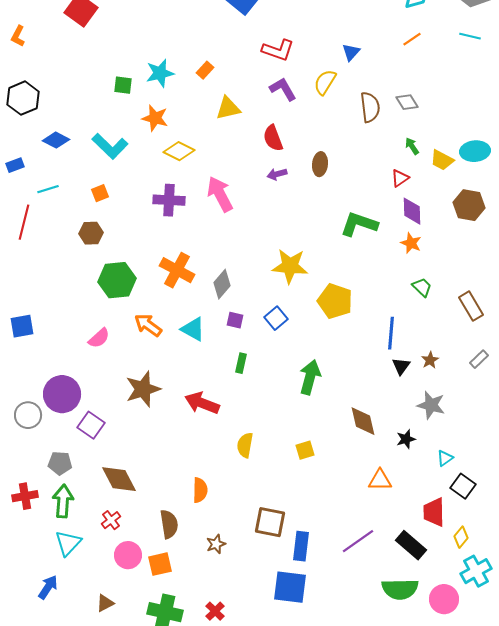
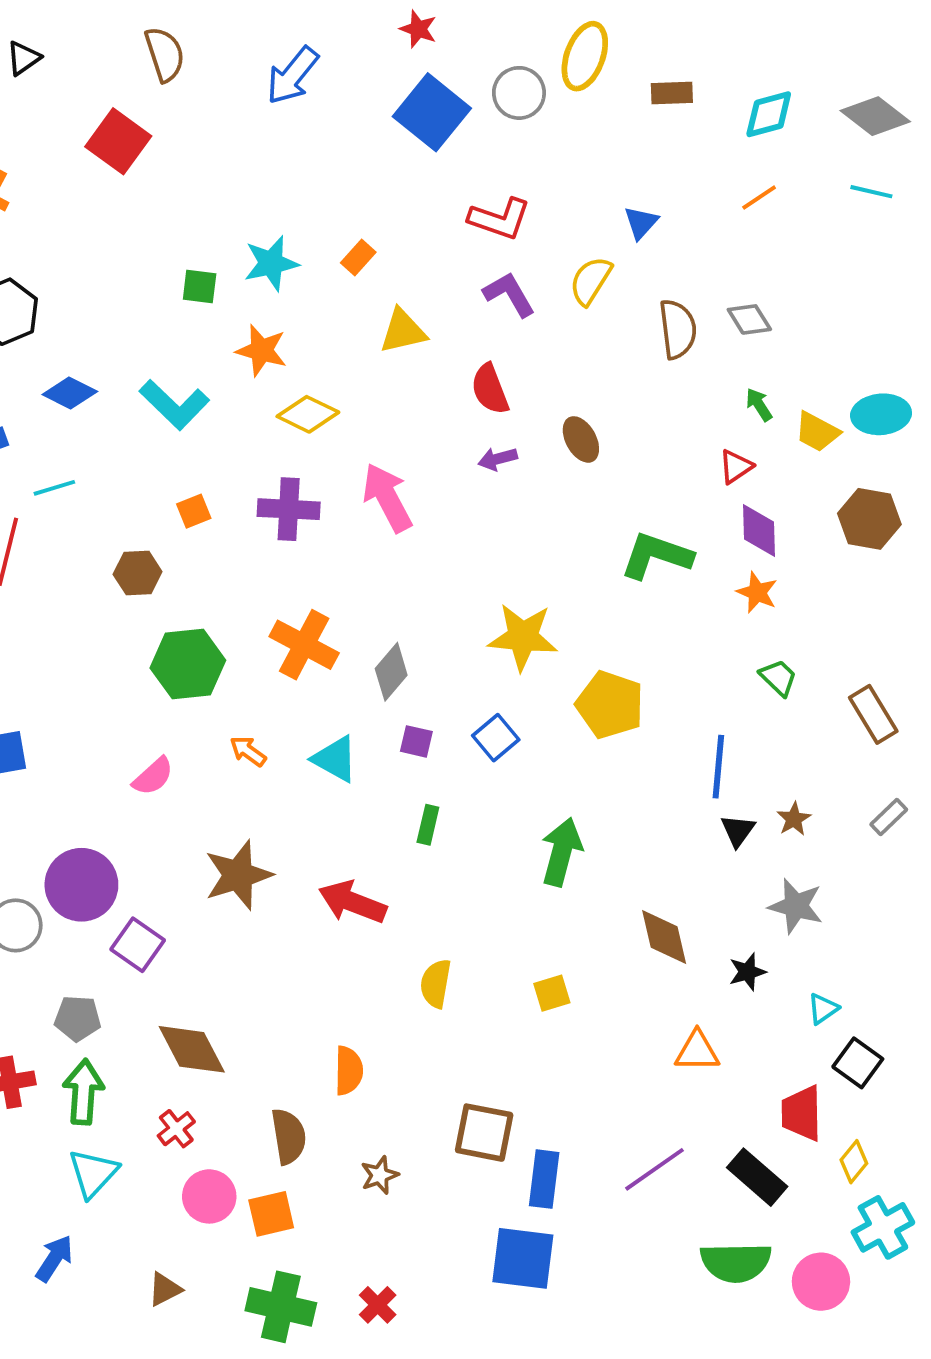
brown ellipse: (320, 164) -> (581, 439), turned -35
orange square: (100, 193) -> (194, 511), moved
orange arrow: (148, 325) -> (248, 751), size x0.7

